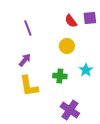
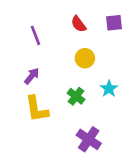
red semicircle: (71, 21) -> (79, 24), moved
green cross: (60, 76) -> (76, 96), turned 32

